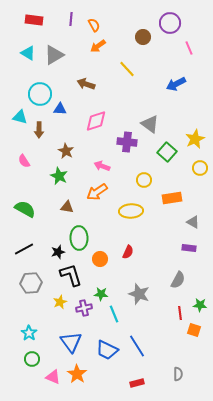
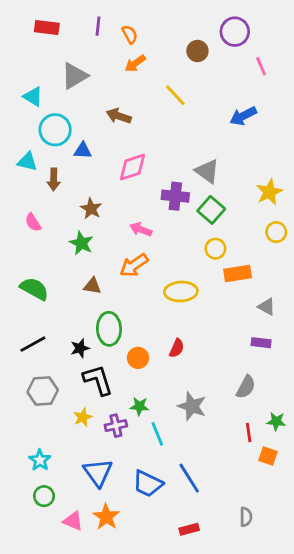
cyan triangle: (28, 53) -> (33, 97), moved
green square: (167, 152) -> (211, 210), moved
yellow circle: (144, 180) -> (215, 249), moved

